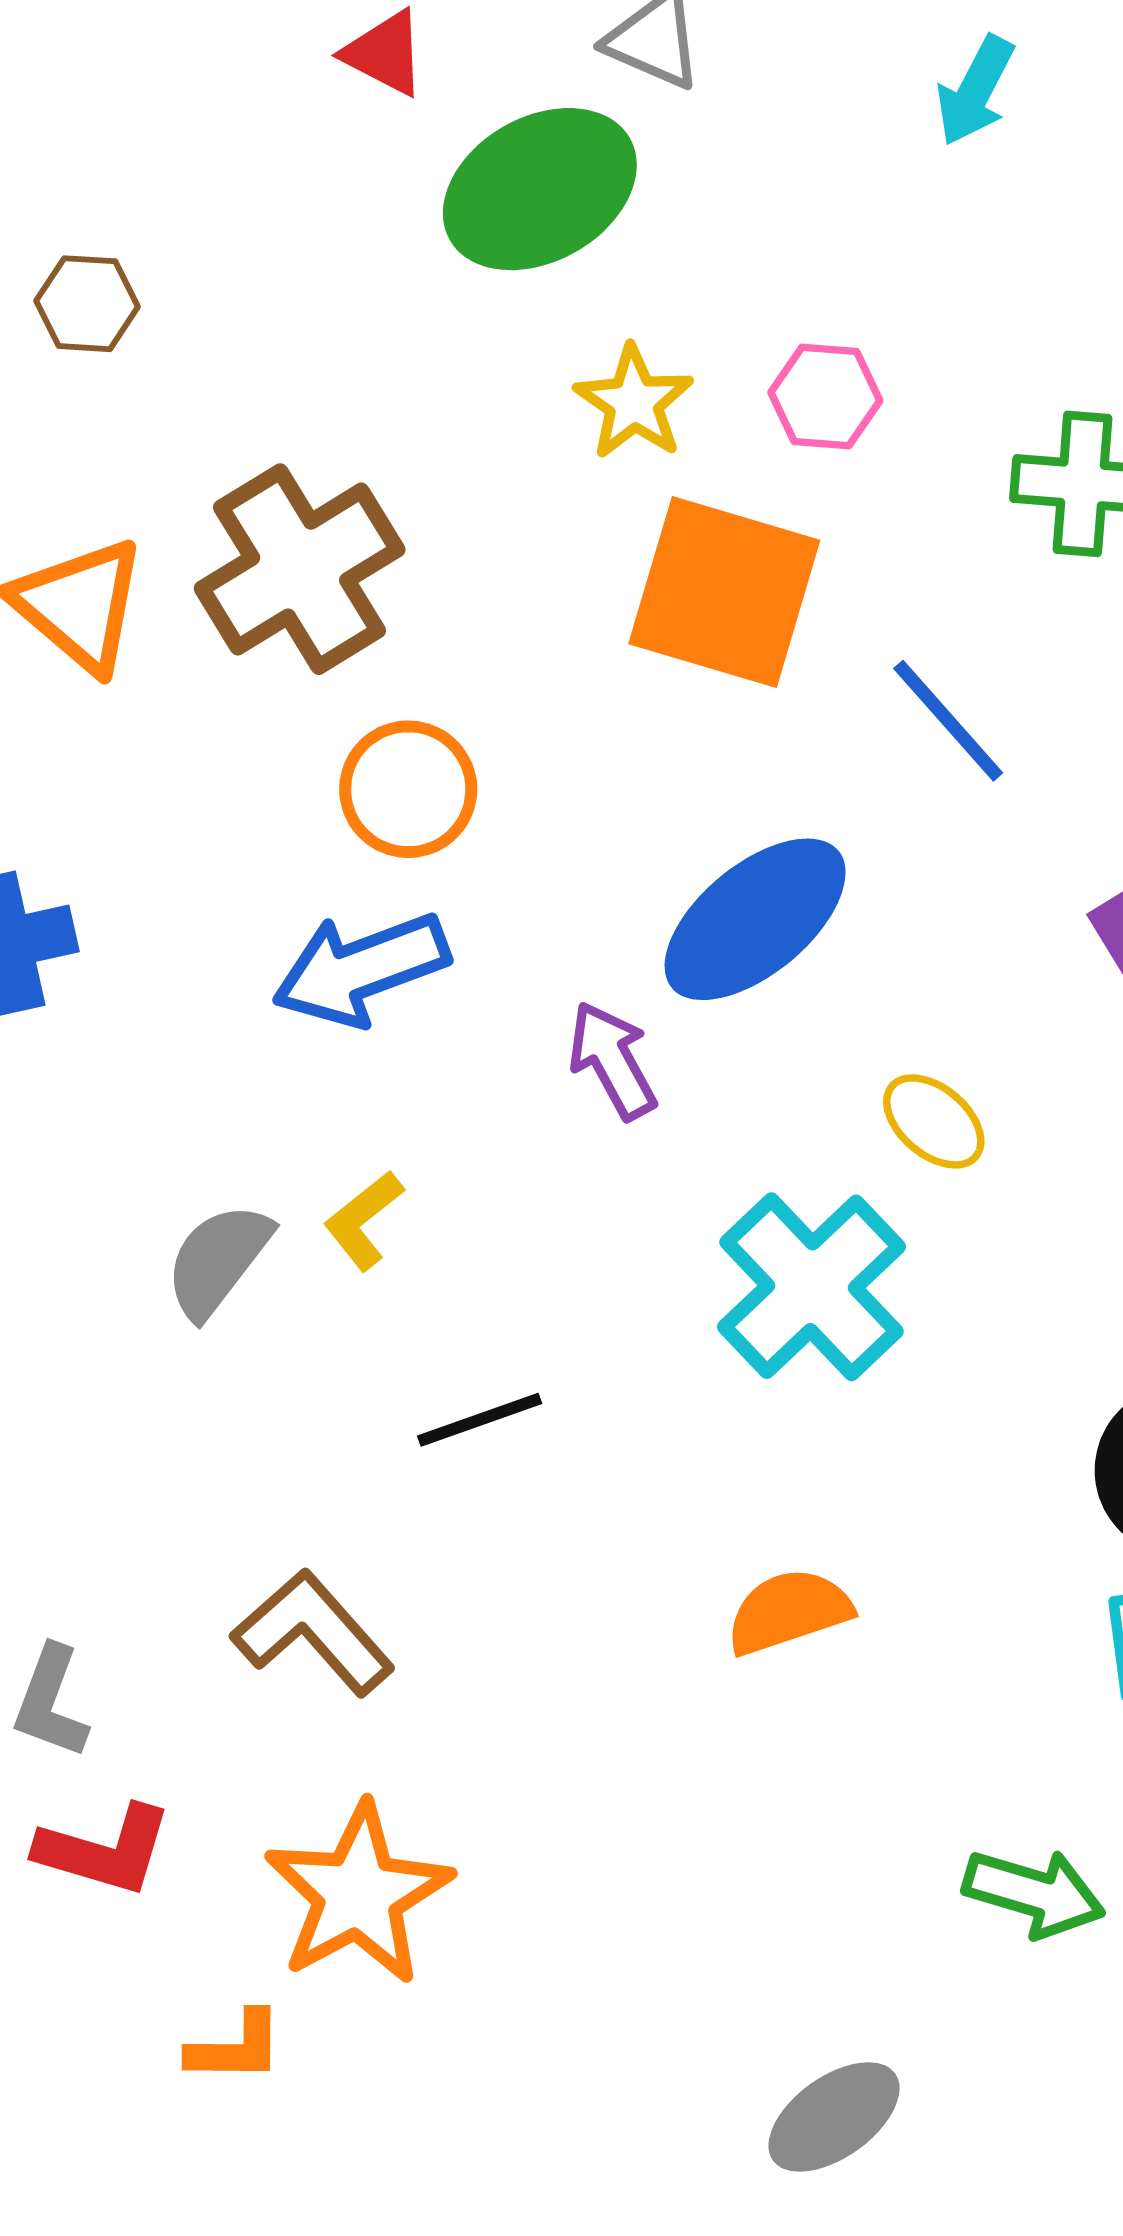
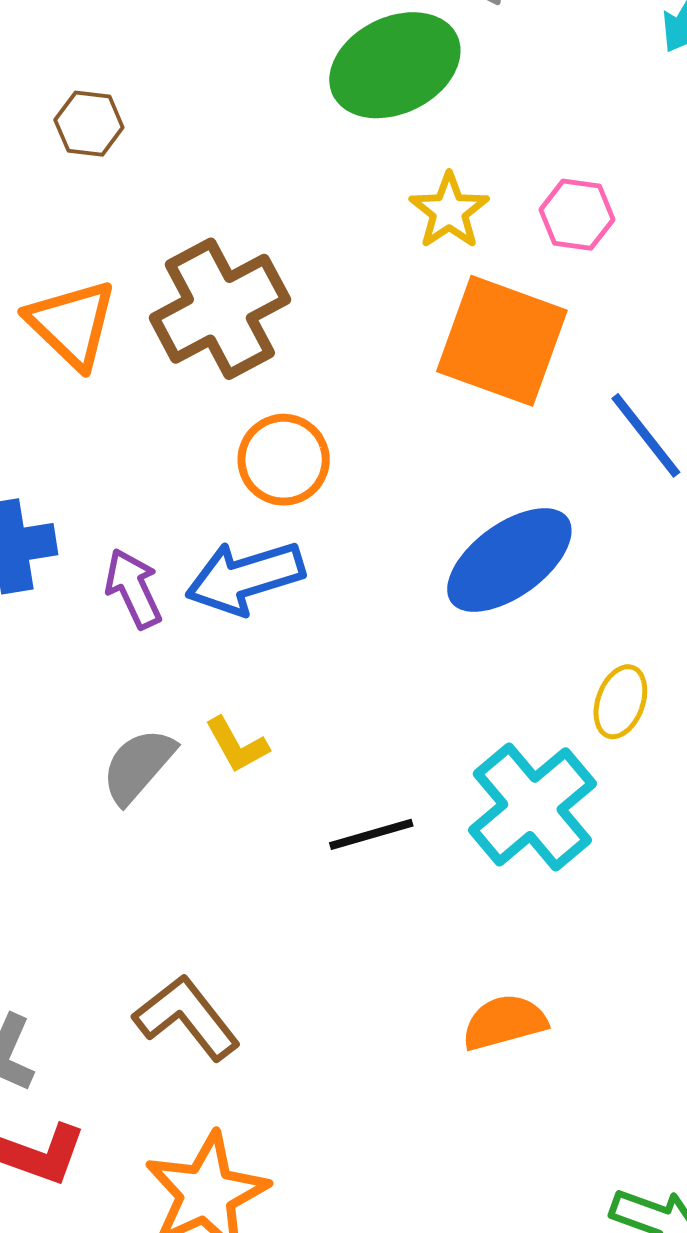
purple arrow: (612, 1060) -> (133, 589), moved
yellow ellipse: (934, 1121) -> (620, 702), turned 66
yellow L-shape: (364, 1220) -> (237, 745), turned -84
black line: (480, 1420) -> (371, 834), moved

